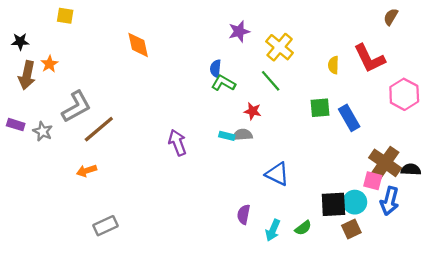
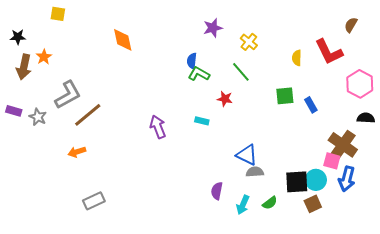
brown semicircle: (391, 17) -> (351, 25), moved
yellow cross: (280, 47) -> (249, 42), size x0.7
blue rectangle: (349, 118) -> (311, 105), size x0.7
gray semicircle: (242, 135) -> (255, 172), moved
black semicircle: (411, 170) -> (366, 118), moved

